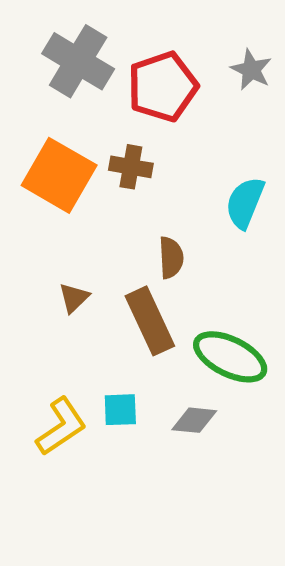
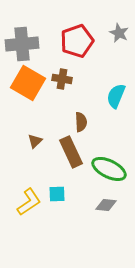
gray cross: (78, 61) -> (22, 44), moved, turned -36
gray diamond: (194, 420) -> (106, 205), moved

